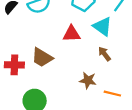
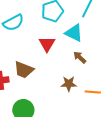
red triangle: (72, 34) -> (47, 44), turned -48

